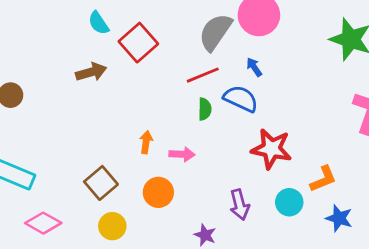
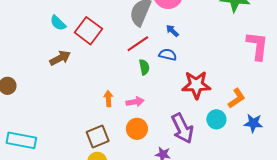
blue semicircle: (241, 99) -> (168, 55), size x0.7
brown square: (101, 183) -> (98, 136), moved, turned 30
orange circle: (158, 192) -> (137, 129), moved
purple arrow: (240, 205) -> (182, 128), size x1.4

